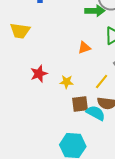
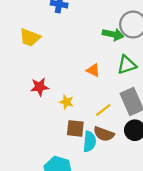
orange triangle: (84, 48) -> (93, 70), turned 32
cyan semicircle: (96, 113) -> (90, 142), turned 54

